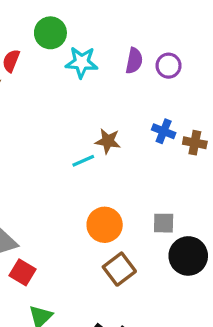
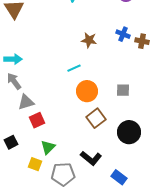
cyan line: (83, 161) -> (74, 68), moved
black circle: (188, 256) -> (129, 132), moved
red square: (23, 272) -> (37, 120), turned 35

